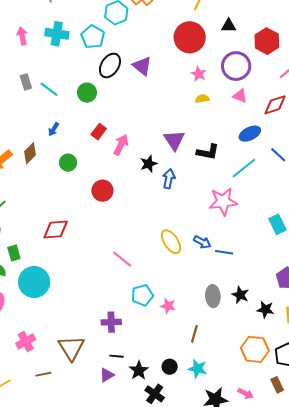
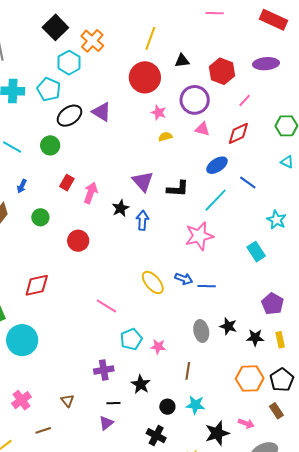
black ellipse: (110, 65) -> (69, 116), turned 30
brown triangle: (71, 348) -> (67, 401), size x0.5
black star: (139, 370) -> (141, 384), moved

